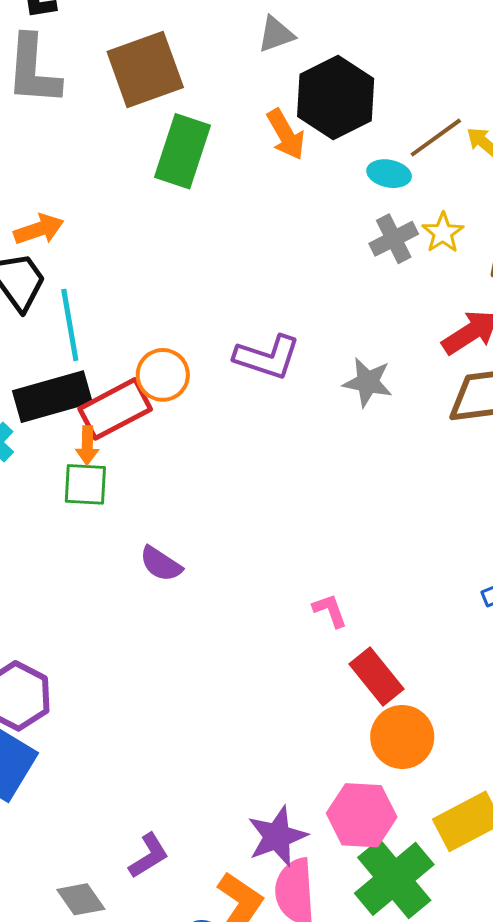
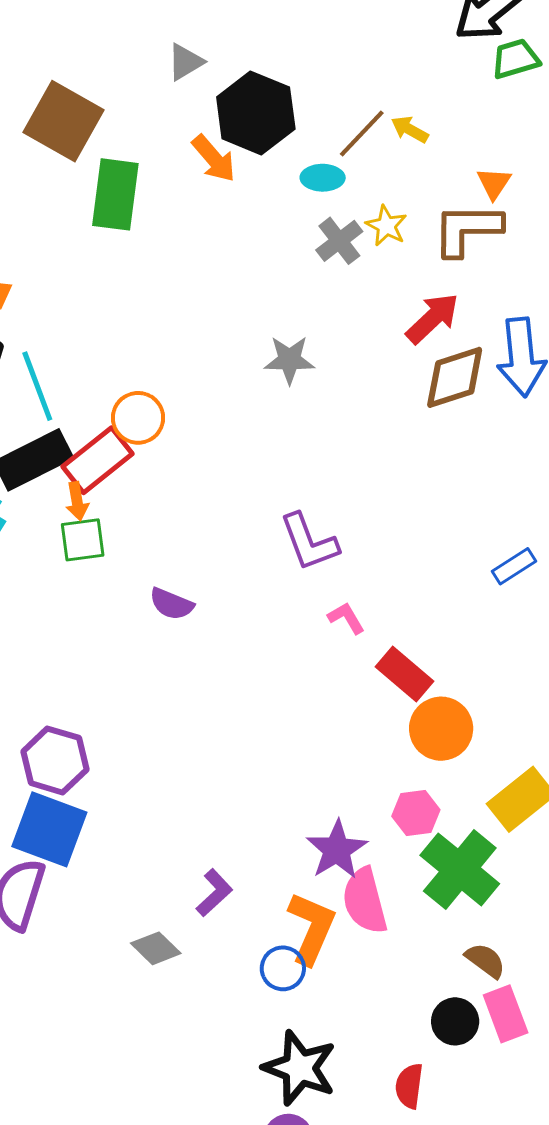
brown square: (145, 69) -> (63, 121), turned -30
purple L-shape: (267, 357) -> (309, 542), moved, turned 62
gray star: (368, 382) -> (289, 360), moved
pink hexagon: (362, 815) -> (416, 813), size x0.7

